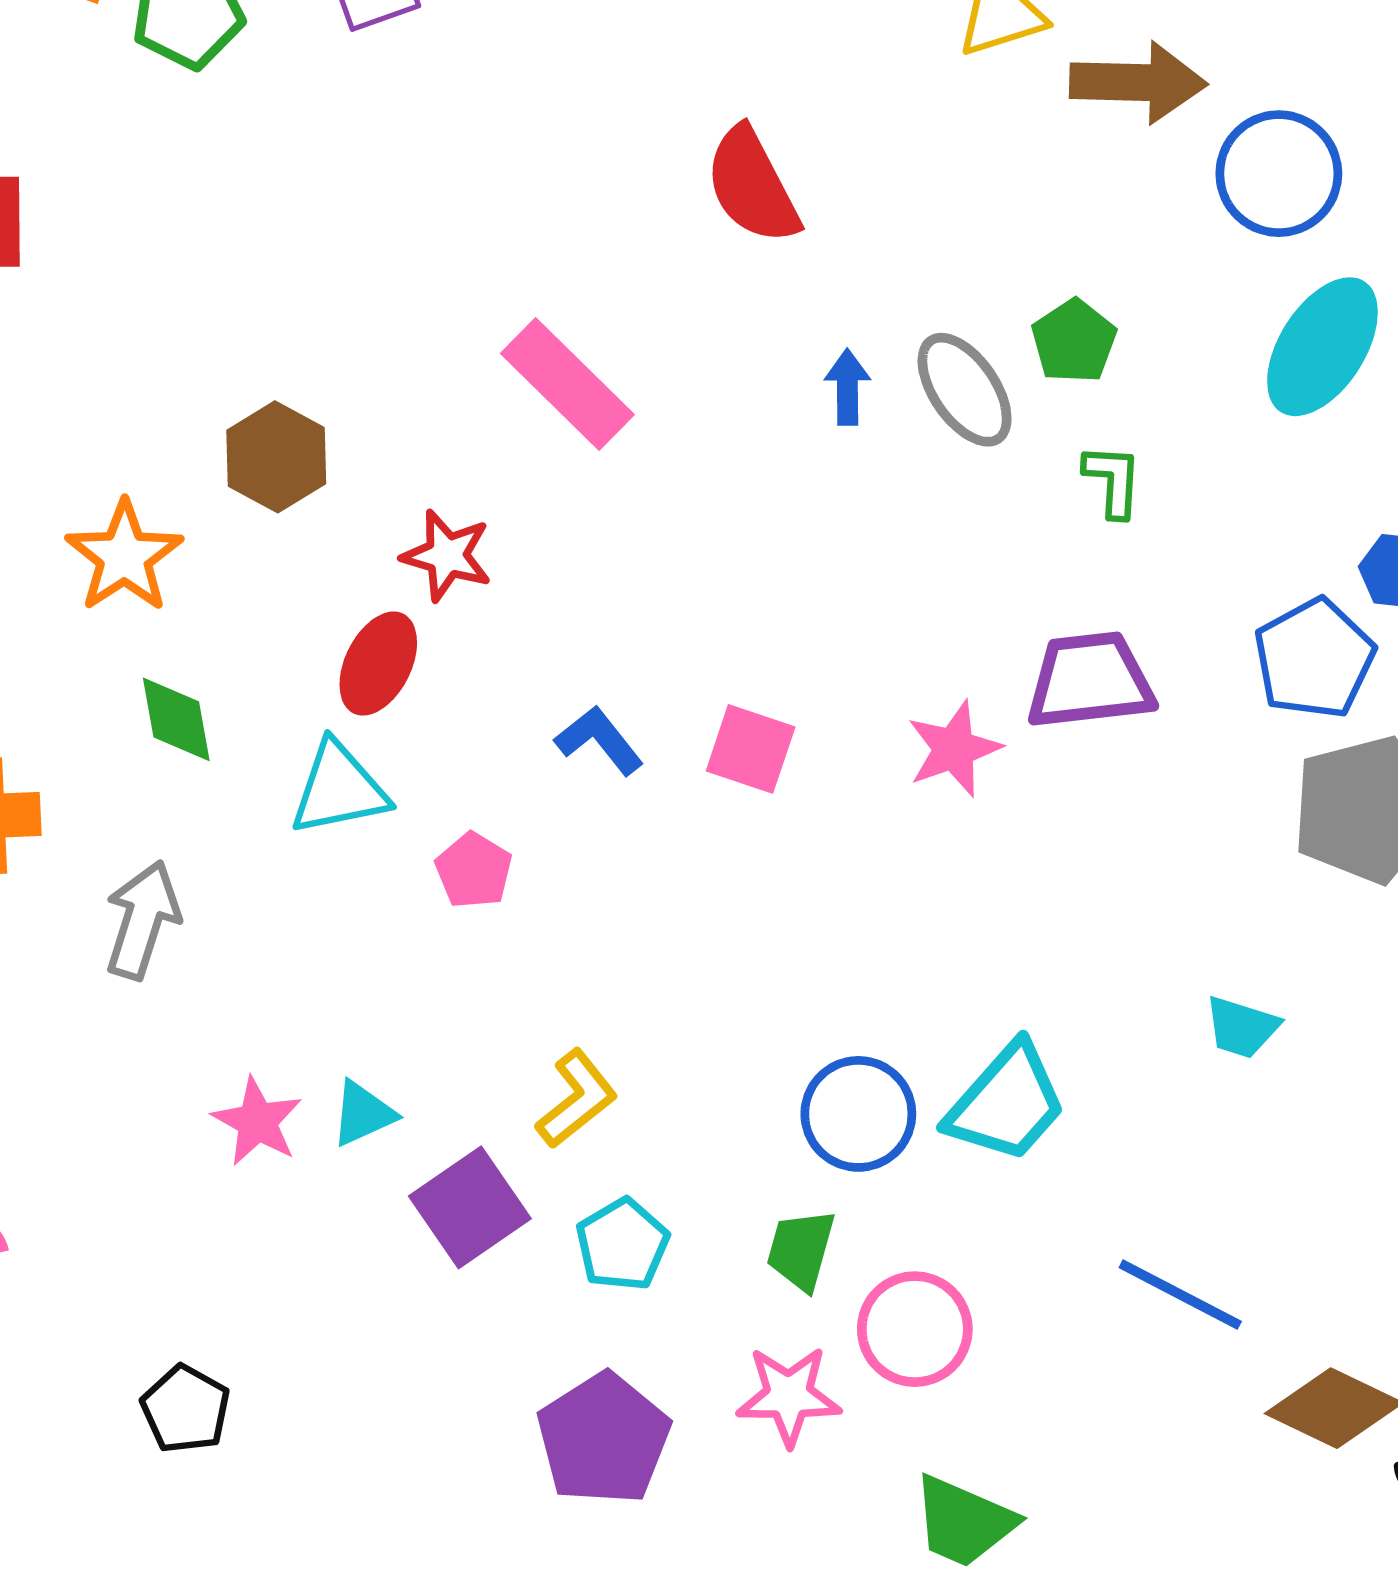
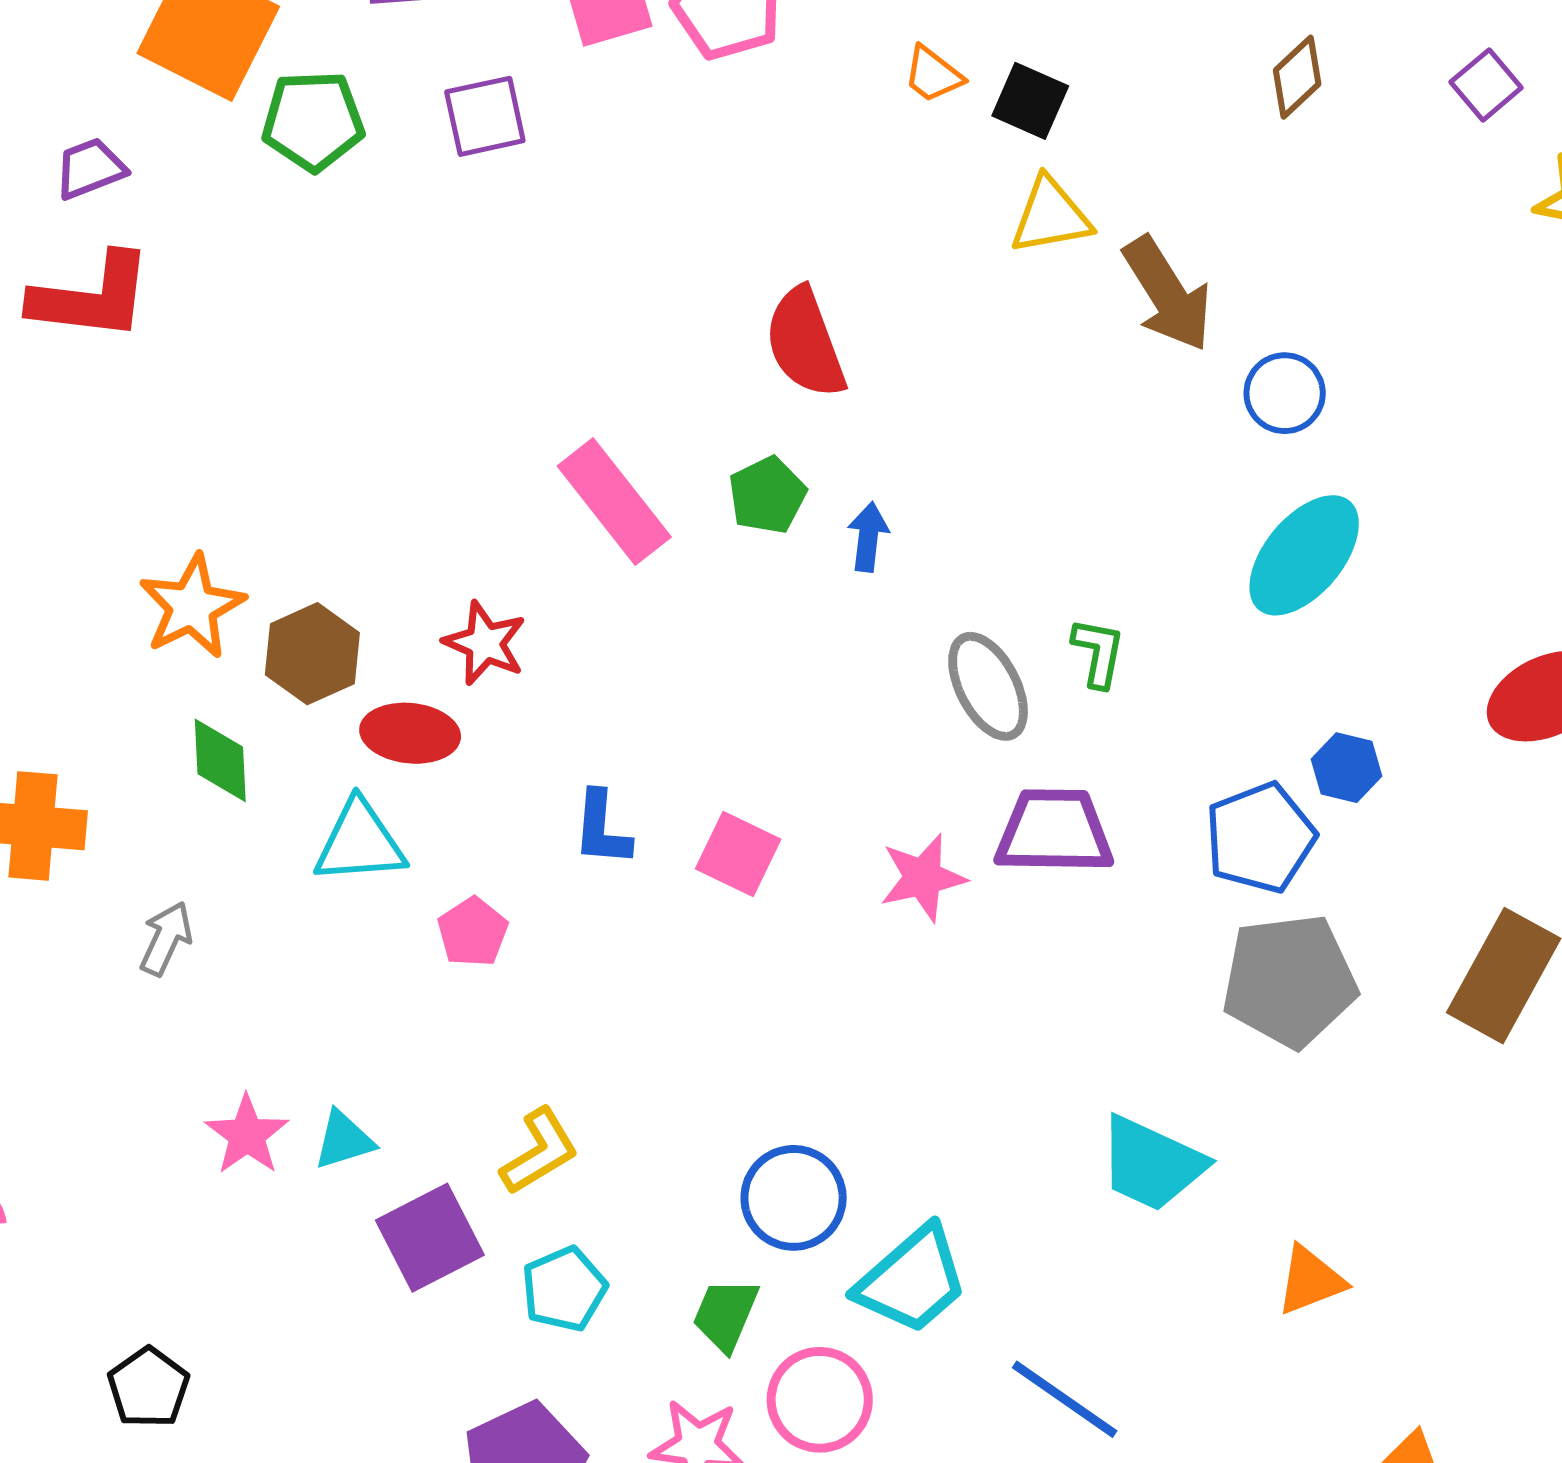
brown arrow: (1138, 82) -> (1167, 294), turned 49
blue circle: (1279, 174) -> (1285, 393), size x0.7
green pentagon: (1074, 341) -> (767, 495), moved
gray ellipse: (965, 390) -> (988, 686), moved
brown hexagon: (276, 457) -> (312, 654), moved
red ellipse: (378, 664) -> (410, 733), turned 62
blue L-shape: (599, 740) -> (602, 829), turned -144
gray arrow: (142, 920) -> (166, 938), size x0.7
cyan trapezoid: (1242, 1027) -> (1152, 1164), size x1.6
cyan trapezoid: (1007, 1103) -> (912, 1280), moved

